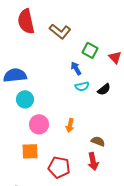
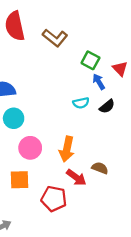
blue arrow: (76, 68) -> (99, 82), moved
orange arrow: (70, 125) -> (67, 149), size x1.5
red arrow: (93, 161) -> (76, 177), moved, turned -42

